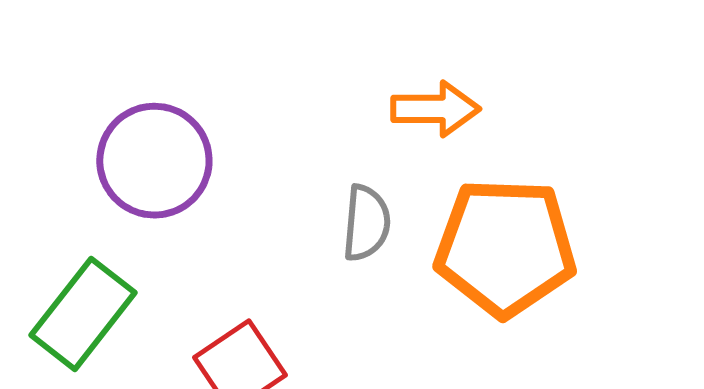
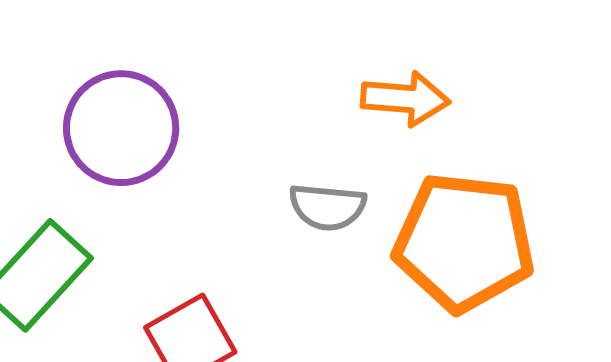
gray semicircle: (366, 223) -> (327, 207), turned 86

